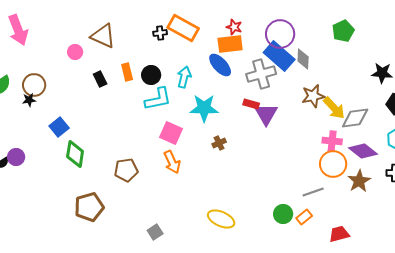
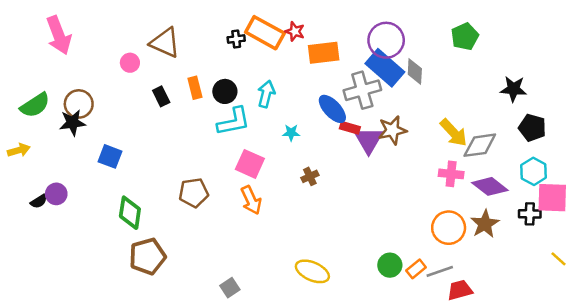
red star: (234, 27) -> (295, 31), moved
blue ellipse: (220, 65) -> (332, 109), moved
brown star: (313, 96) -> (392, 130), moved
black star: (29, 100) -> (72, 123), size x1.5
cyan star: (204, 108) -> (291, 133), size x0.5
blue square: (59, 127) -> (110, 156), turned -30
green diamond: (75, 154) -> (130, 213), moved
orange circle: (333, 164) -> (449, 228), moved
brown pentagon: (126, 170) -> (194, 193), moved
gray line: (313, 192) -> (440, 271), moved

